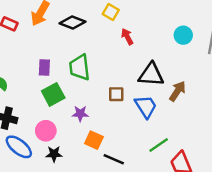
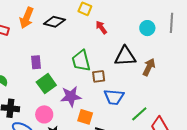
cyan circle: (183, 35) -> (147, 28), moved
green trapezoid: (80, 67) -> (81, 61), moved
blue trapezoid: (146, 106) -> (114, 97), moved, turned 135
purple star: (80, 114) -> (71, 96), size x1.5

